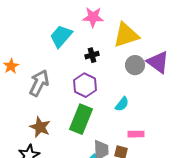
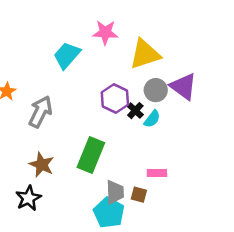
black cross: (92, 55) -> (135, 111), moved, turned -32
purple hexagon: (85, 85) -> (115, 99), moved
cyan semicircle: (122, 104) -> (152, 119), moved

